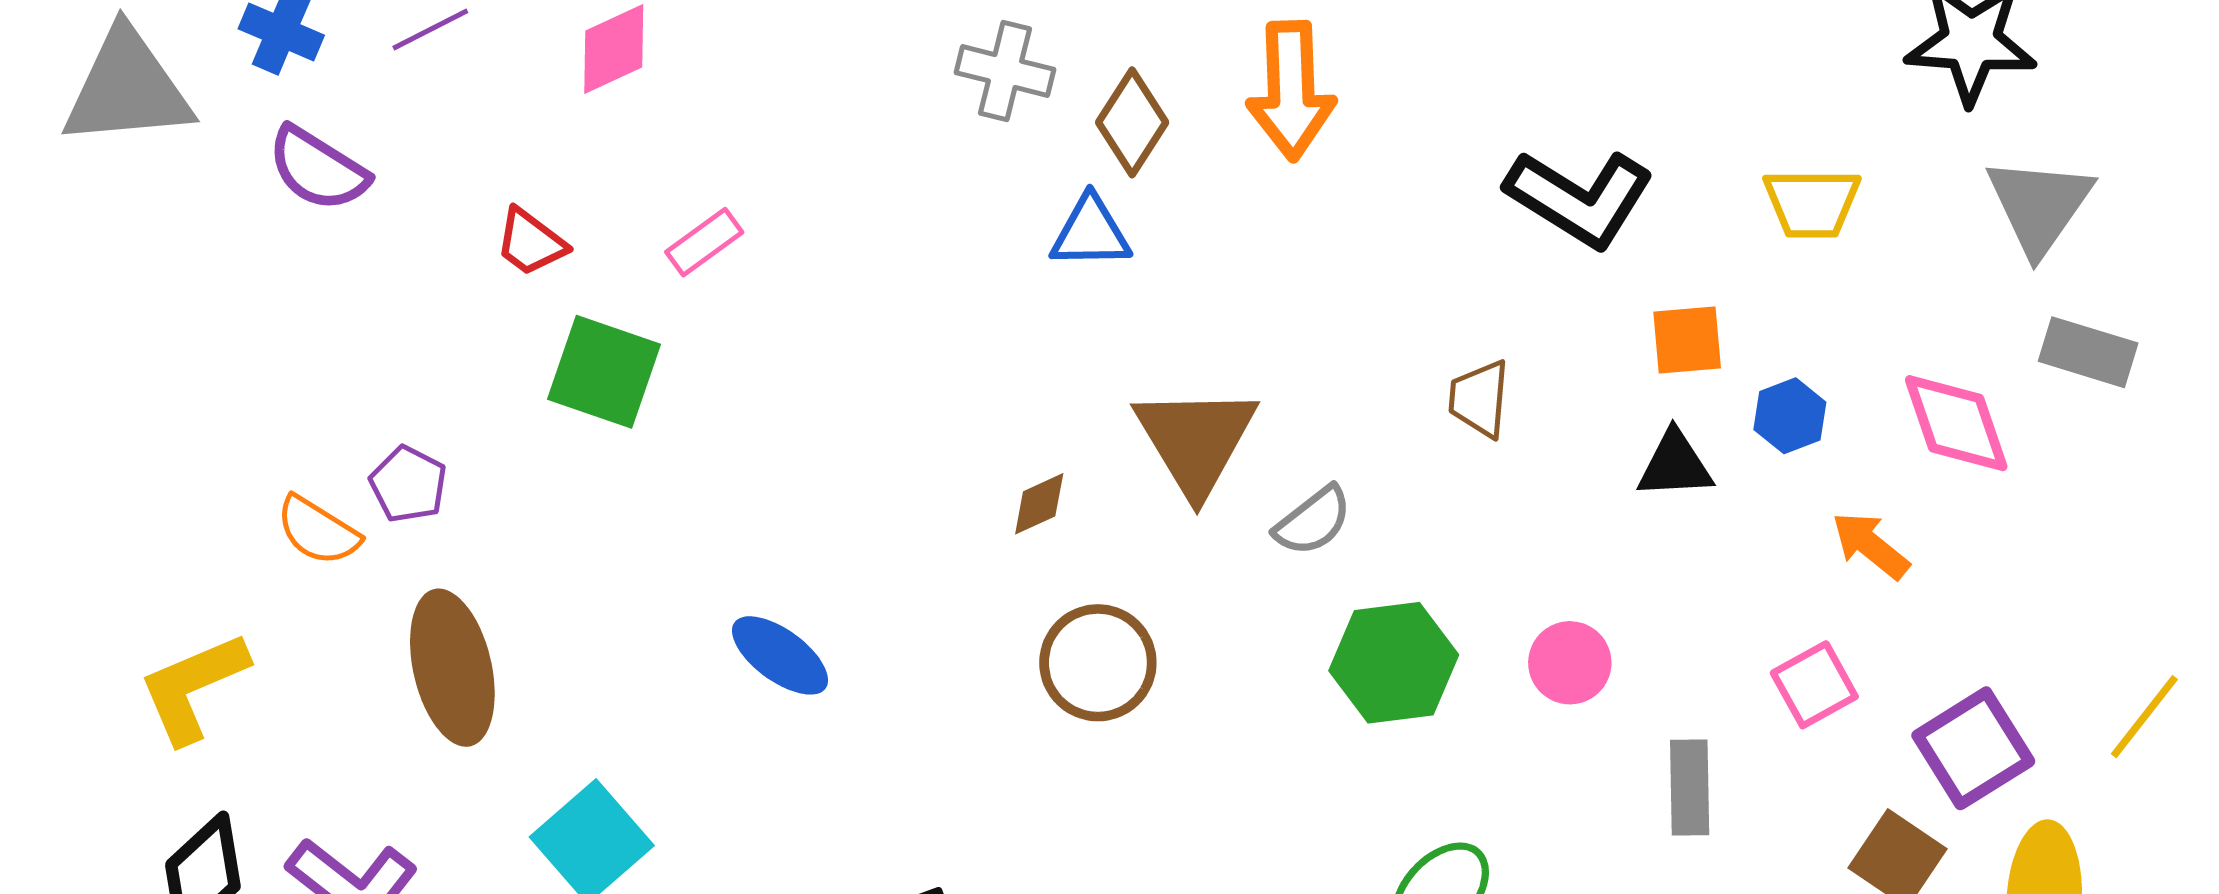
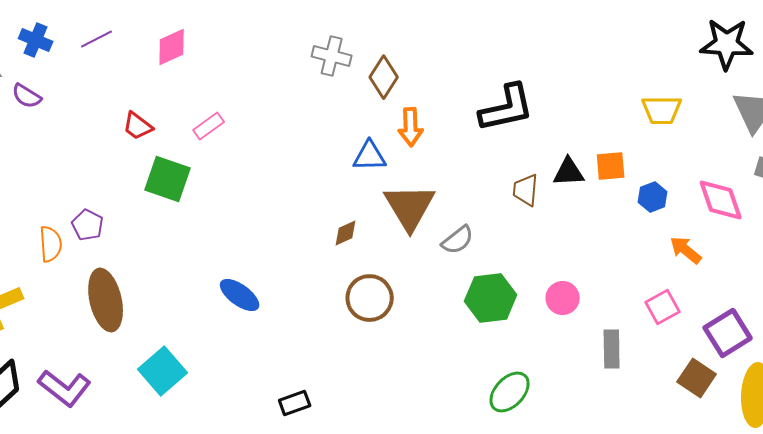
orange arrow: (1291, 91) -> (411, 127), moved, size x0.7
purple semicircle: (318, 169) -> (27, 96), moved, size x0.7
black L-shape: (1580, 198) -> (507, 108), moved, turned -44
blue triangle: (1091, 232) -> (370, 156), moved
black triangle: (1675, 465) -> (569, 172), moved
orange semicircle: (318, 531) -> (51, 244), turned -126

